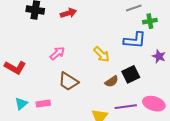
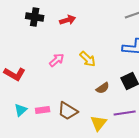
yellow arrow: (102, 54) -> (88, 59), moved
brown trapezoid: (68, 81) -> (68, 111), moved
brown semicircle: (112, 81) -> (103, 88), moved

